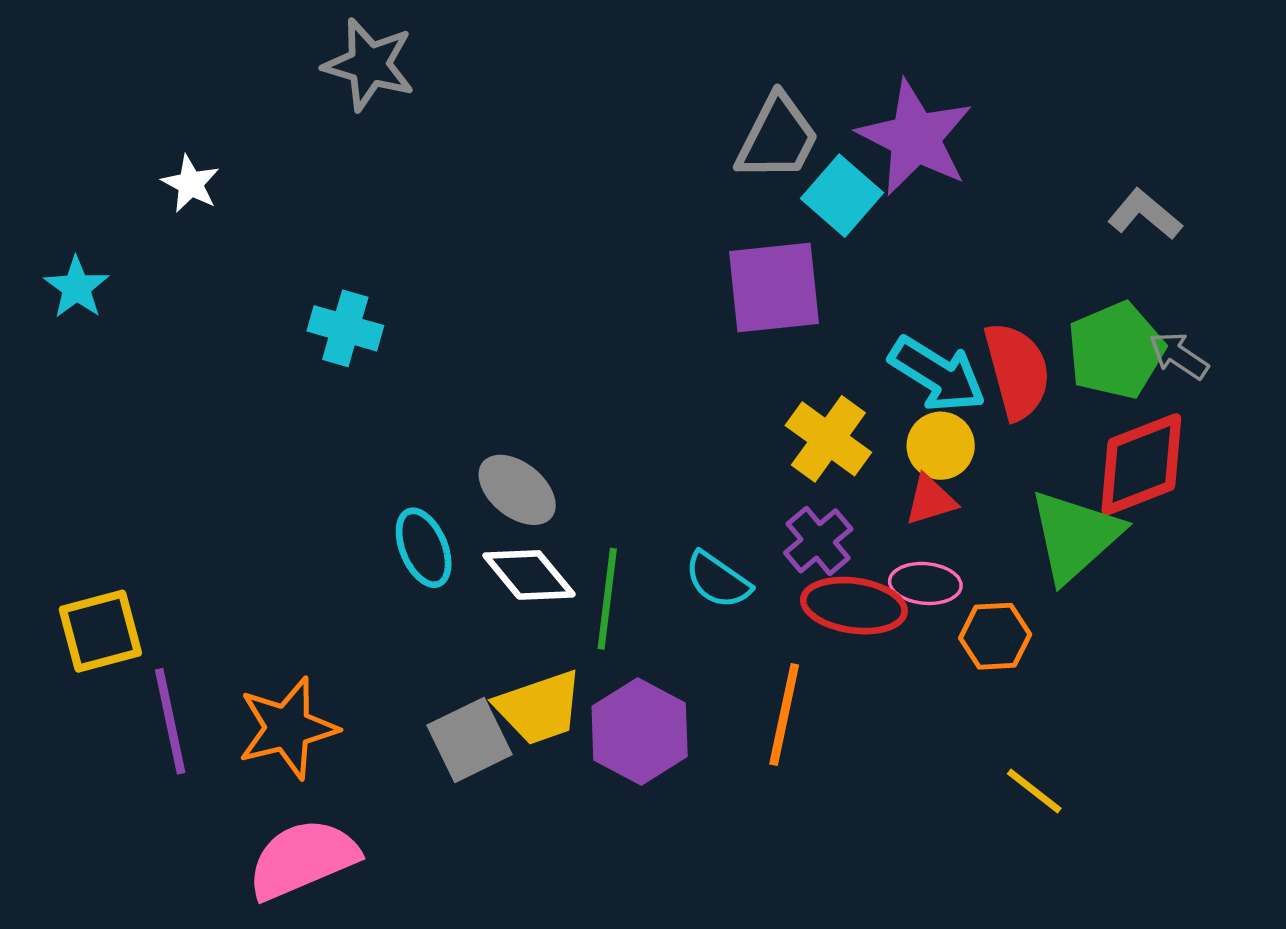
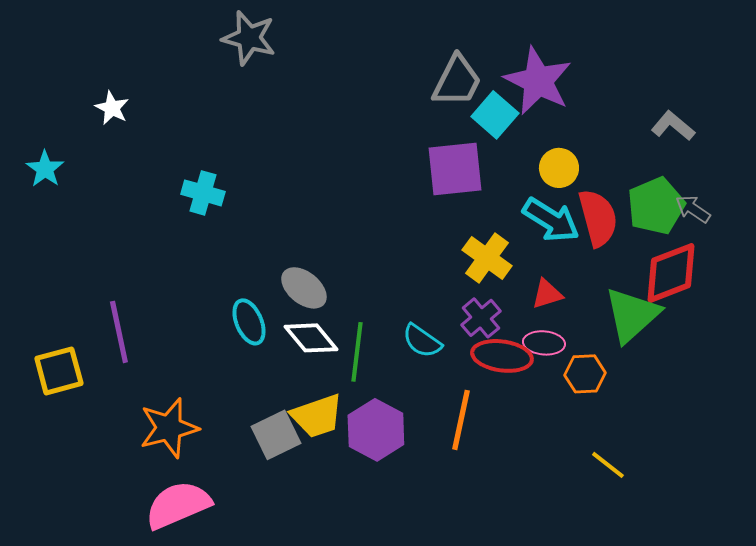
gray star: (369, 65) -> (249, 38), moved
yellow circle: (941, 446) -> (559, 168), moved
purple line: (170, 721) -> (119, 332), moved

